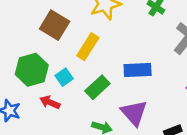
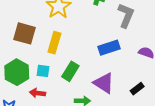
blue rectangle: (138, 70) -> (109, 48), moved
cyan square: (64, 77) -> (43, 71), turned -32

